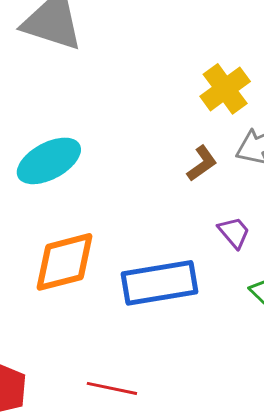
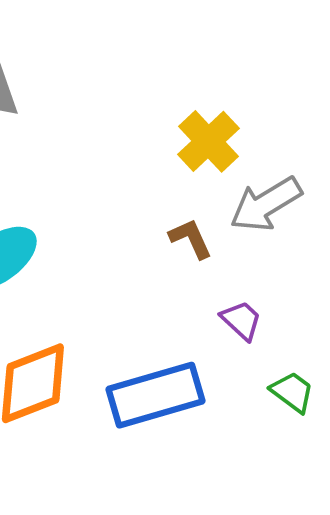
brown L-shape: (202, 163) -> (191, 239), turned -72

